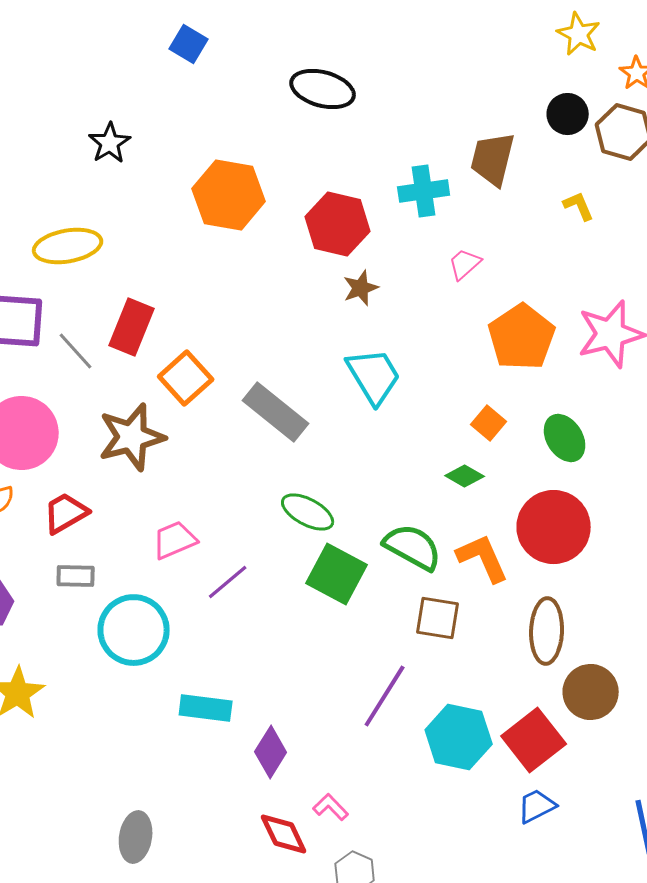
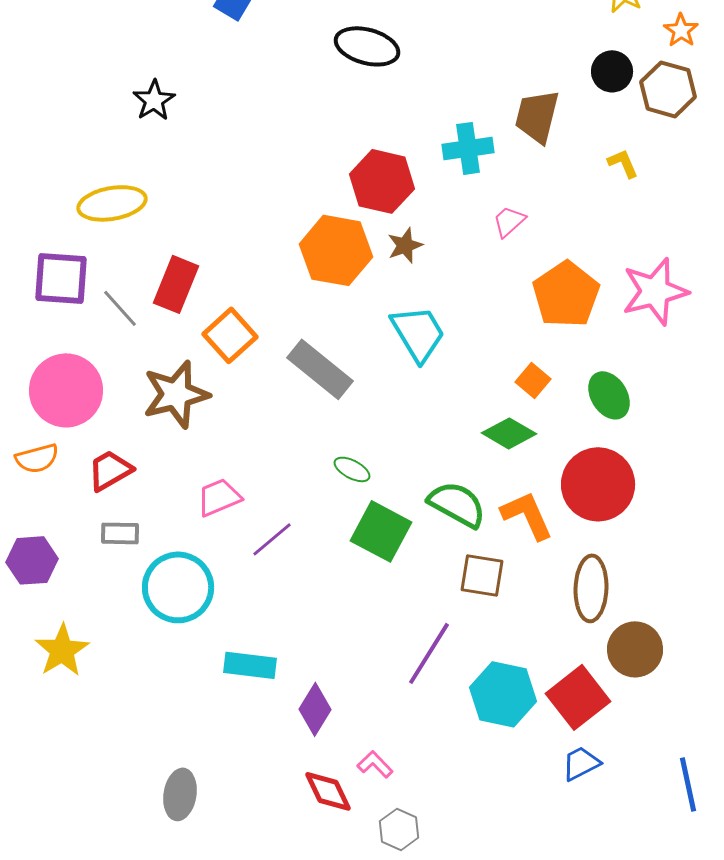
orange hexagon: (229, 195) -> (336, 250), moved
green diamond: (465, 476) -> (509, 433), size x1.4
green ellipse: (308, 512) -> (352, 469), size x0.7

